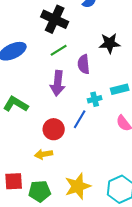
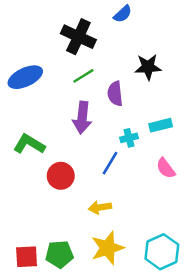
red circle: (54, 129) -> (61, 176), moved
yellow arrow: (44, 154) -> (100, 207), moved
red square: (14, 181) -> (27, 257), moved

